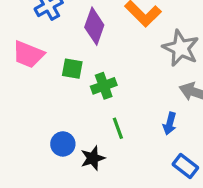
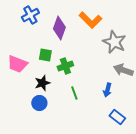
pink trapezoid: (28, 54) -> (17, 64), moved
black star: (93, 158) -> (42, 83), moved

